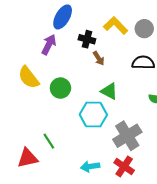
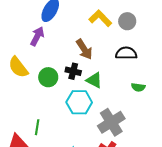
black cross: (87, 39) -> (73, 71), moved
brown arrow: (99, 58) -> (84, 49), size x1.5
green line: (49, 141) -> (37, 127), turned 42

